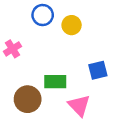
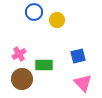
pink cross: (12, 49) -> (19, 54), moved
pink triangle: (79, 105) -> (83, 83), moved

